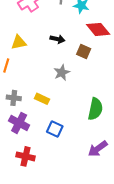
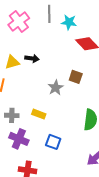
black arrow: (57, 39) -> (32, 58), moved
brown square: (84, 52) -> (76, 77), moved

